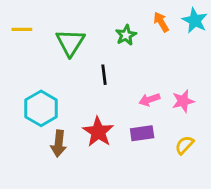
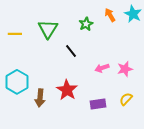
yellow line: (22, 29) -> (15, 34), moved
black line: (104, 75) -> (71, 51), turned -32
cyan hexagon: (41, 108) -> (17, 82), moved
purple rectangle: (142, 133) -> (98, 104), moved

